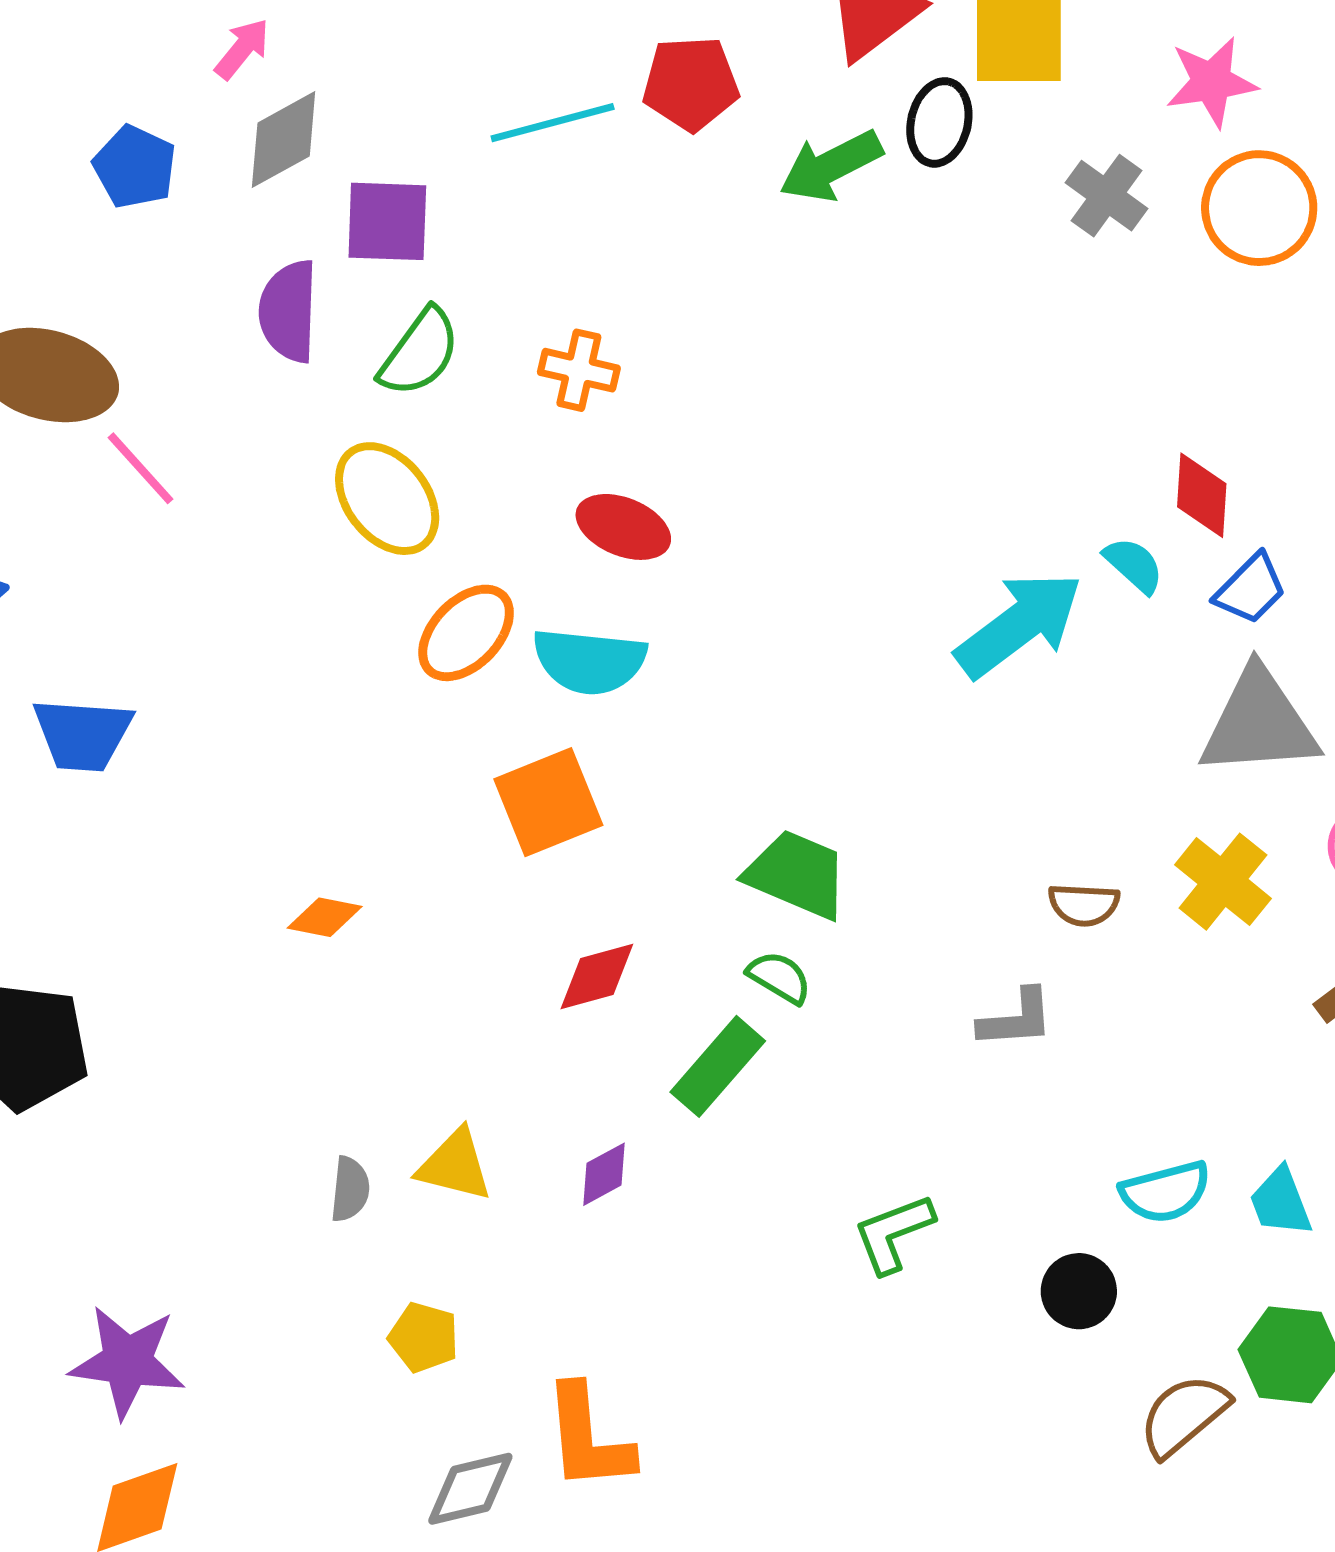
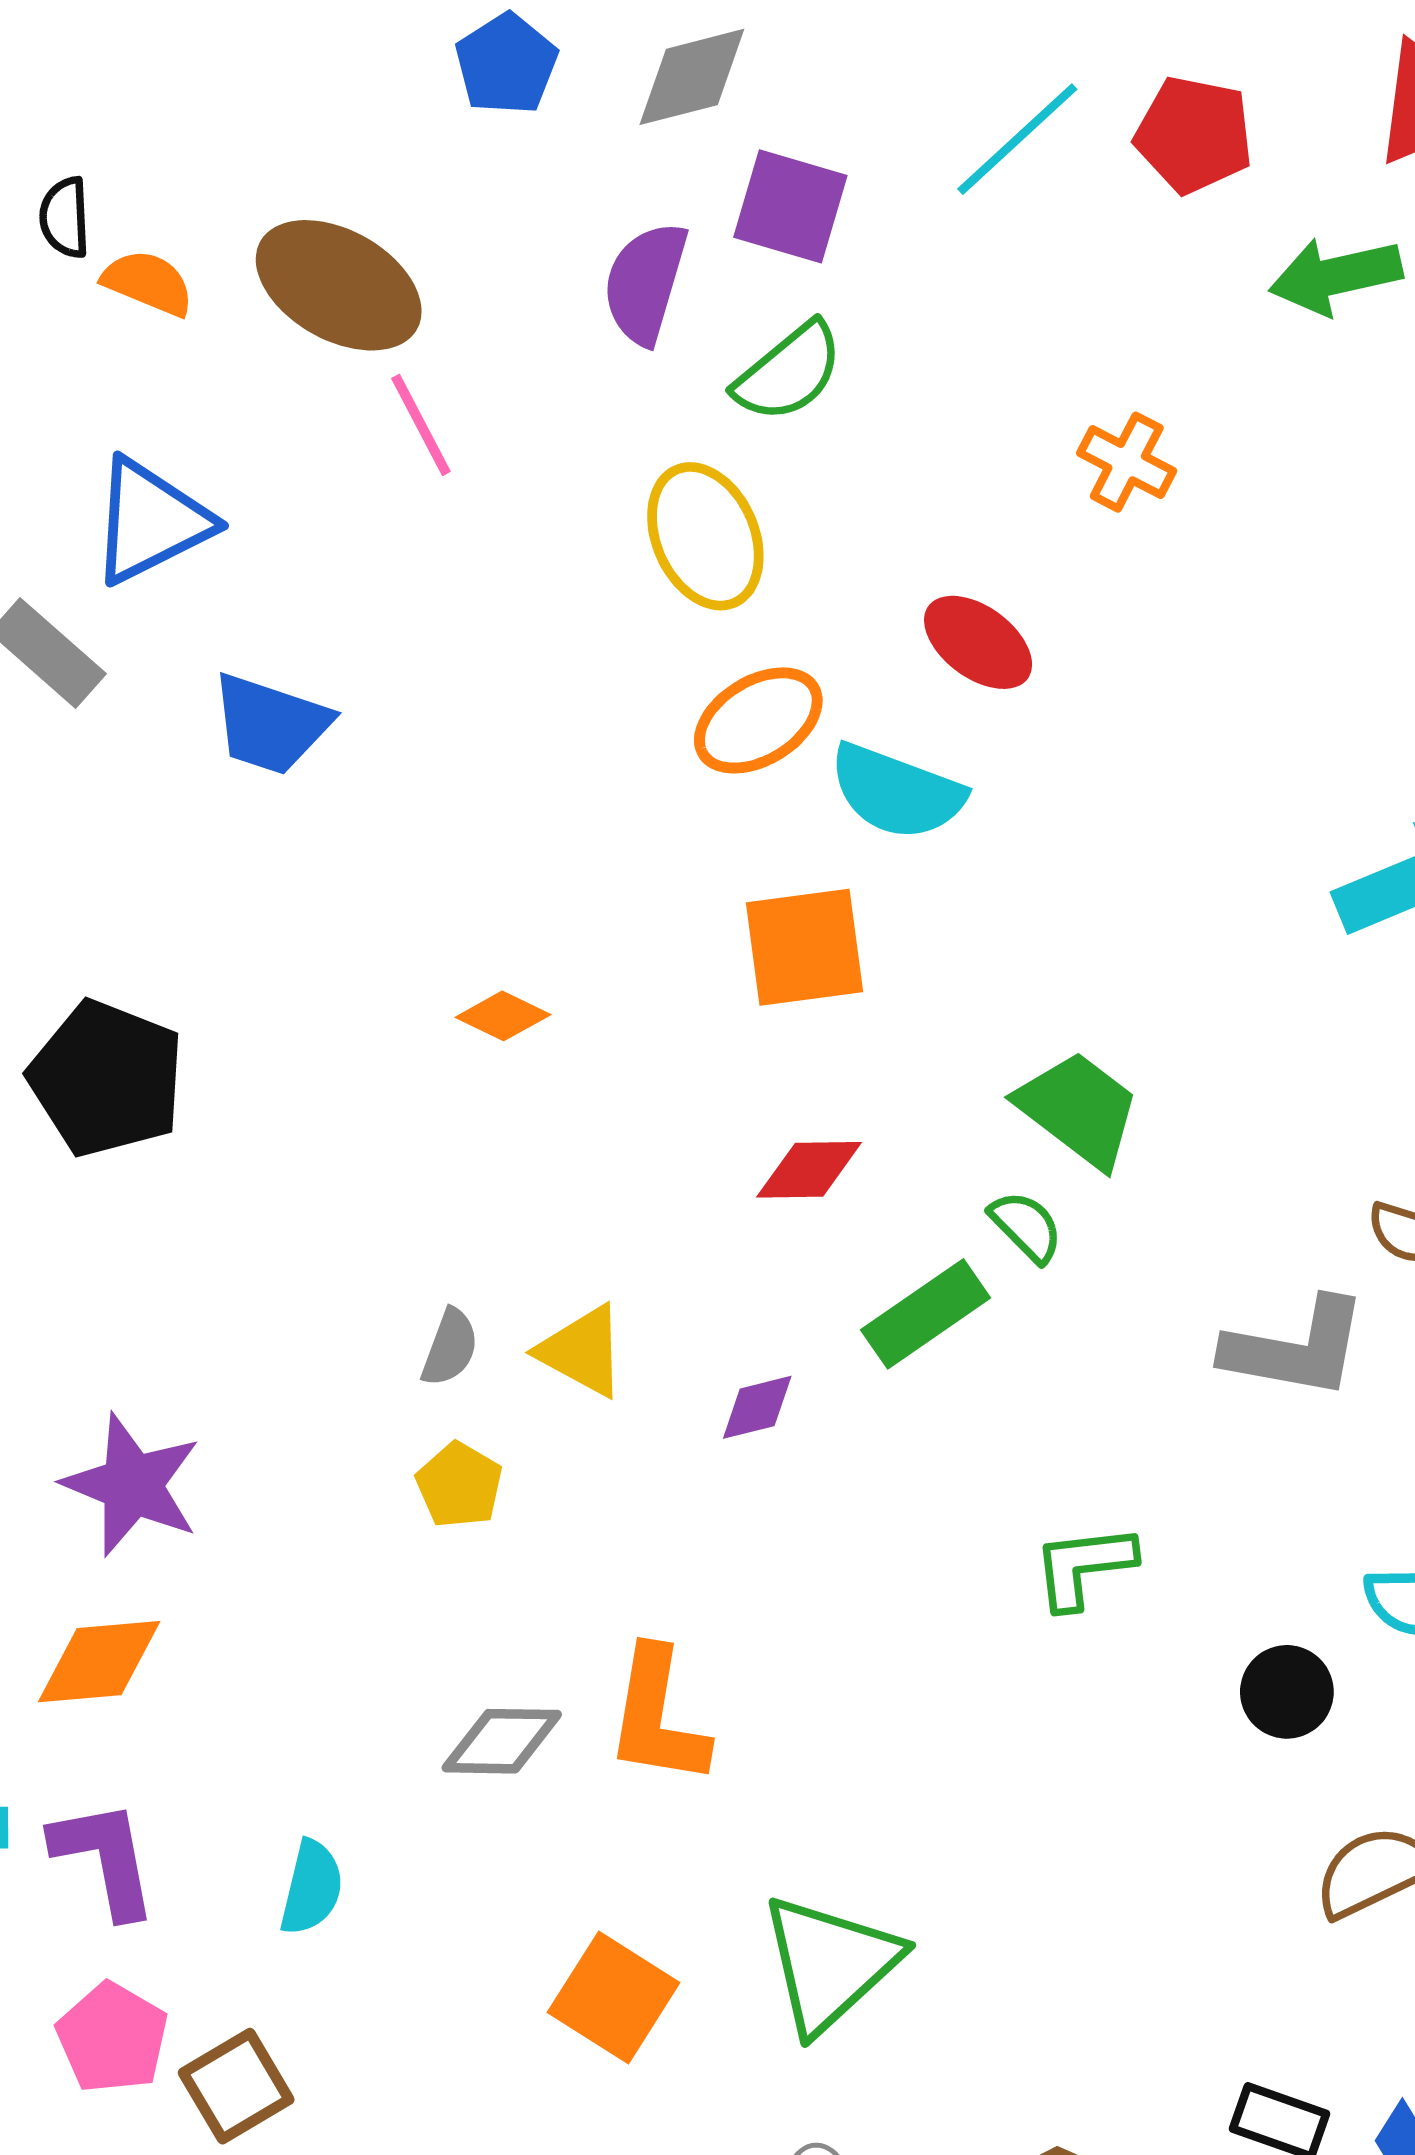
cyan line: (553, 123) -> (1017, 139), turned -42
orange cross: (579, 370) -> (1127, 462), moved
gray L-shape: (1016, 1019) -> (1296, 1348), size x1.5
yellow pentagon: (424, 1337) -> (459, 1485), moved

